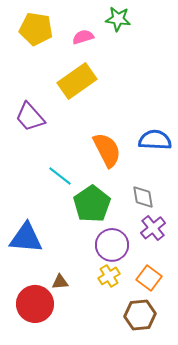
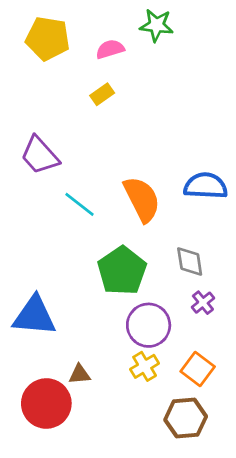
yellow rectangle: (77, 81) -> (102, 94), moved, size x0.5
cyan line: (60, 176) -> (80, 204), moved
purple cross: (153, 228) -> (203, 303), size x0.7

